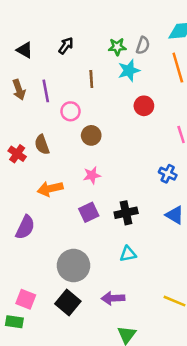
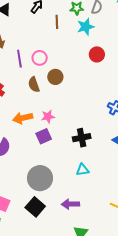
brown line: (91, 79) -> (57, 22), moved
purple line: (46, 91) -> (19, 59), moved
brown semicircle: (42, 145) -> (34, 85), moved
pink star: (92, 175) -> (48, 117), moved
purple square: (89, 212) -> (44, 136), moved

